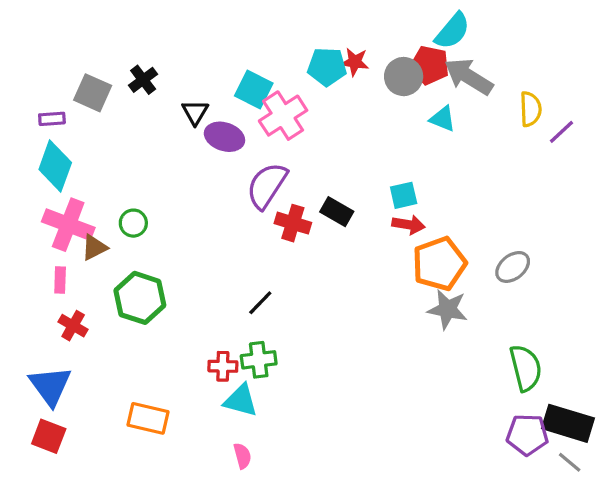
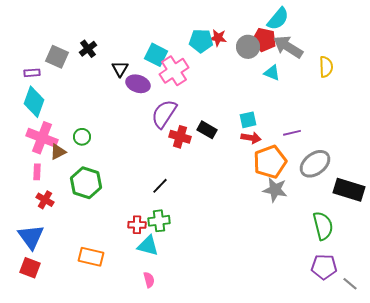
purple line: (561, 132) -> (292, 133), moved, turned 30
gray ellipse: (513, 267) -> (315, 164), size x1.4
black rectangle: (568, 423) -> (349, 190), moved

